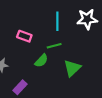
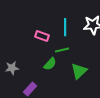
pink rectangle: (24, 36) -> (42, 36), moved

